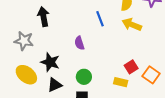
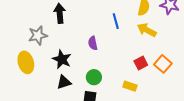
gray star: (24, 41) -> (38, 35), turned -30
red square: (131, 67) -> (141, 63), moved
yellow ellipse: (26, 75) -> (26, 62), moved, turned 30
orange square: (151, 75) -> (163, 64), moved

